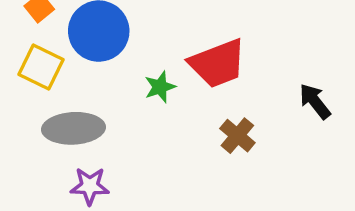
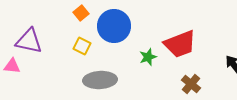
yellow square: (41, 67) -> (82, 46), size x0.7

